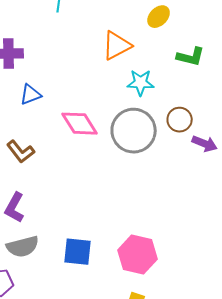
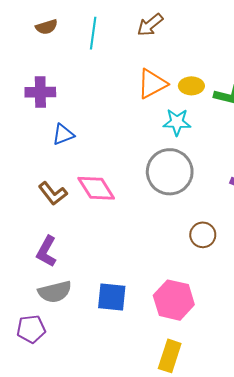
yellow ellipse: (159, 17) -> (191, 86), moved, turned 45
brown circle: (180, 120) -> (203, 235), moved
pink diamond: (80, 124) -> (96, 188), moved

